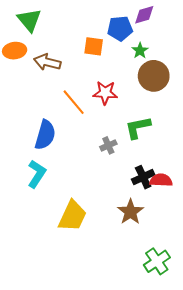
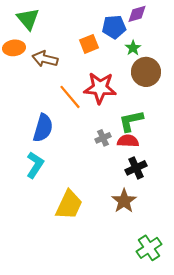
orange square: (94, 46) -> (89, 44), turned -30
red star: (105, 93) -> (100, 88), size x1.4
red semicircle: (161, 180) -> (128, 141), moved

